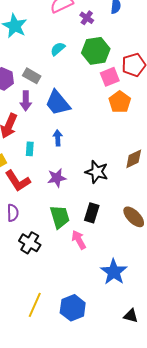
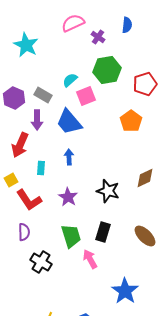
cyan semicircle: (58, 49) -> (70, 80), moved
pink square: (110, 77) -> (86, 96), moved
purple star: (57, 178) -> (68, 197), turned -30

